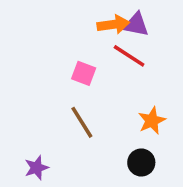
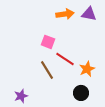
purple triangle: (136, 24) -> (89, 14), moved
red line: (129, 56) -> (65, 59), moved

